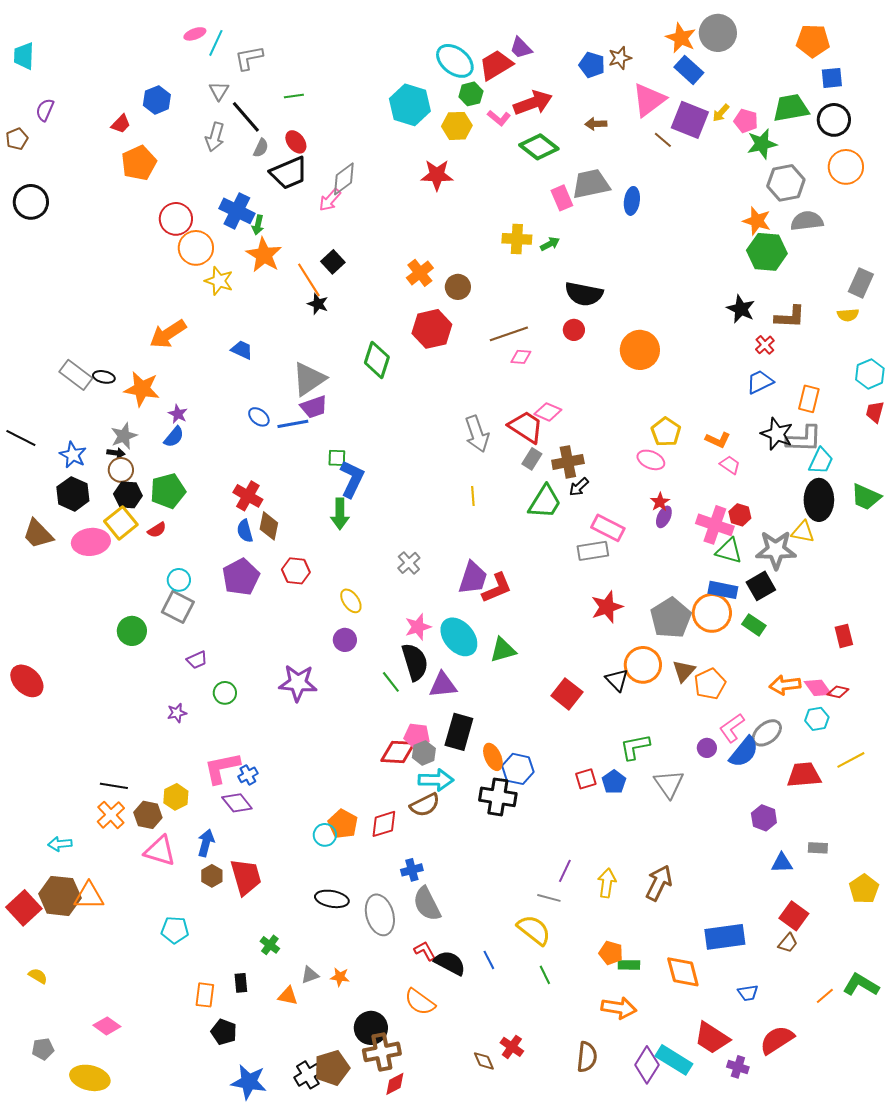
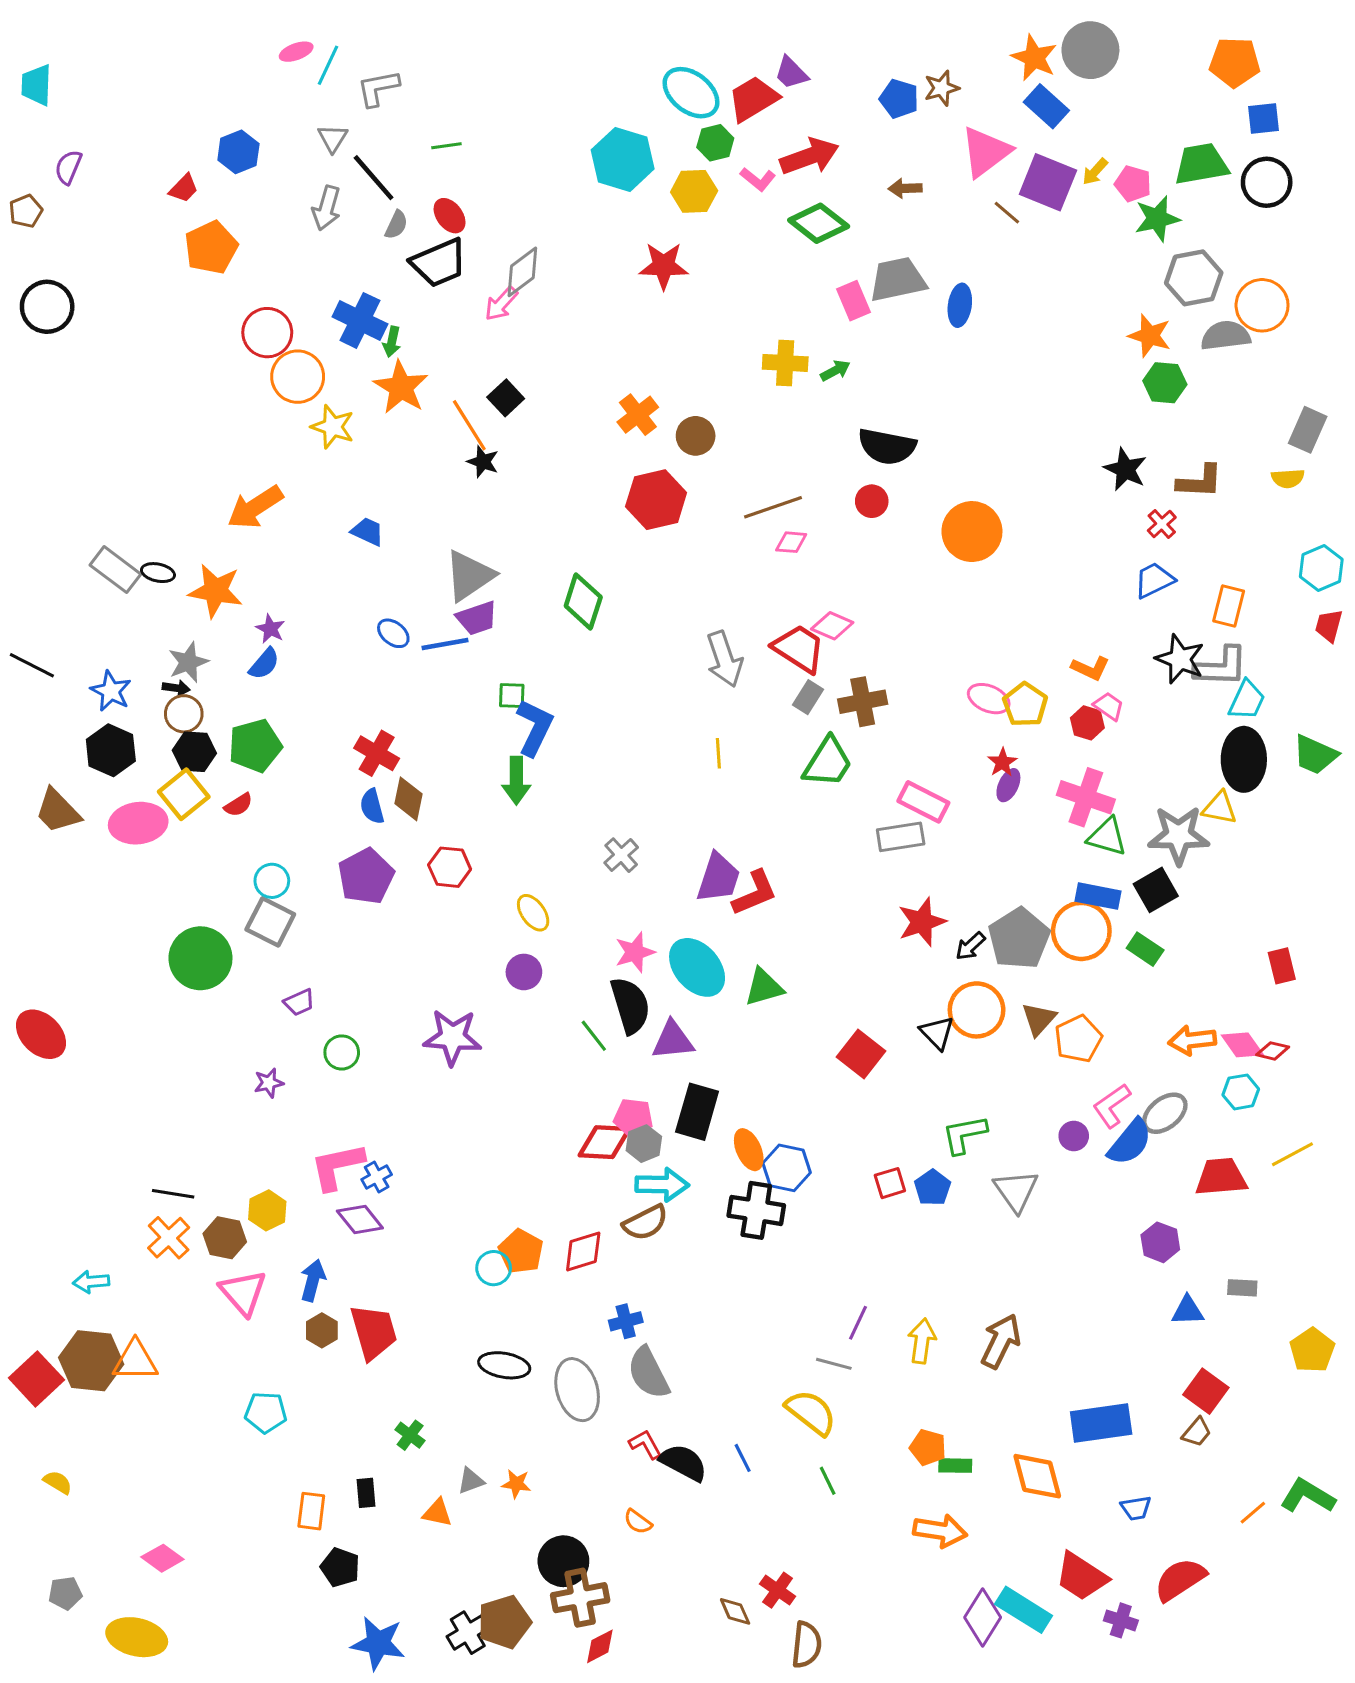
orange circle: (846, 167) -> (1262, 305), moved
green hexagon: (767, 252) -> (1165, 383), size x0.7
green diamond: (377, 360) -> (583, 601), moved
yellow pentagon: (666, 432) -> (1025, 705), moved
black arrow: (579, 487) -> (970, 946), moved
red hexagon: (740, 515) -> (1087, 723), moved
green circle: (132, 631) -> (200, 958), size x1.4
pink triangle: (160, 851) -> (243, 1292), turned 32
orange semicircle: (420, 1002) -> (638, 1522), size x0.6
brown semicircle: (587, 1057) -> (806, 1645), moved

